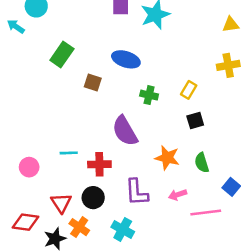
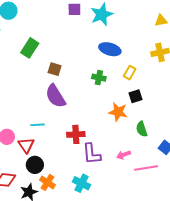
blue ellipse: (126, 59) -> (110, 49), moved
purple semicircle: (125, 131) -> (55, 96), moved
orange star: (167, 158) -> (118, 112), moved
red cross: (99, 164) -> (76, 134), moved
black circle: (93, 198) -> (35, 165), moved
red triangle: (61, 203) -> (26, 145), moved

